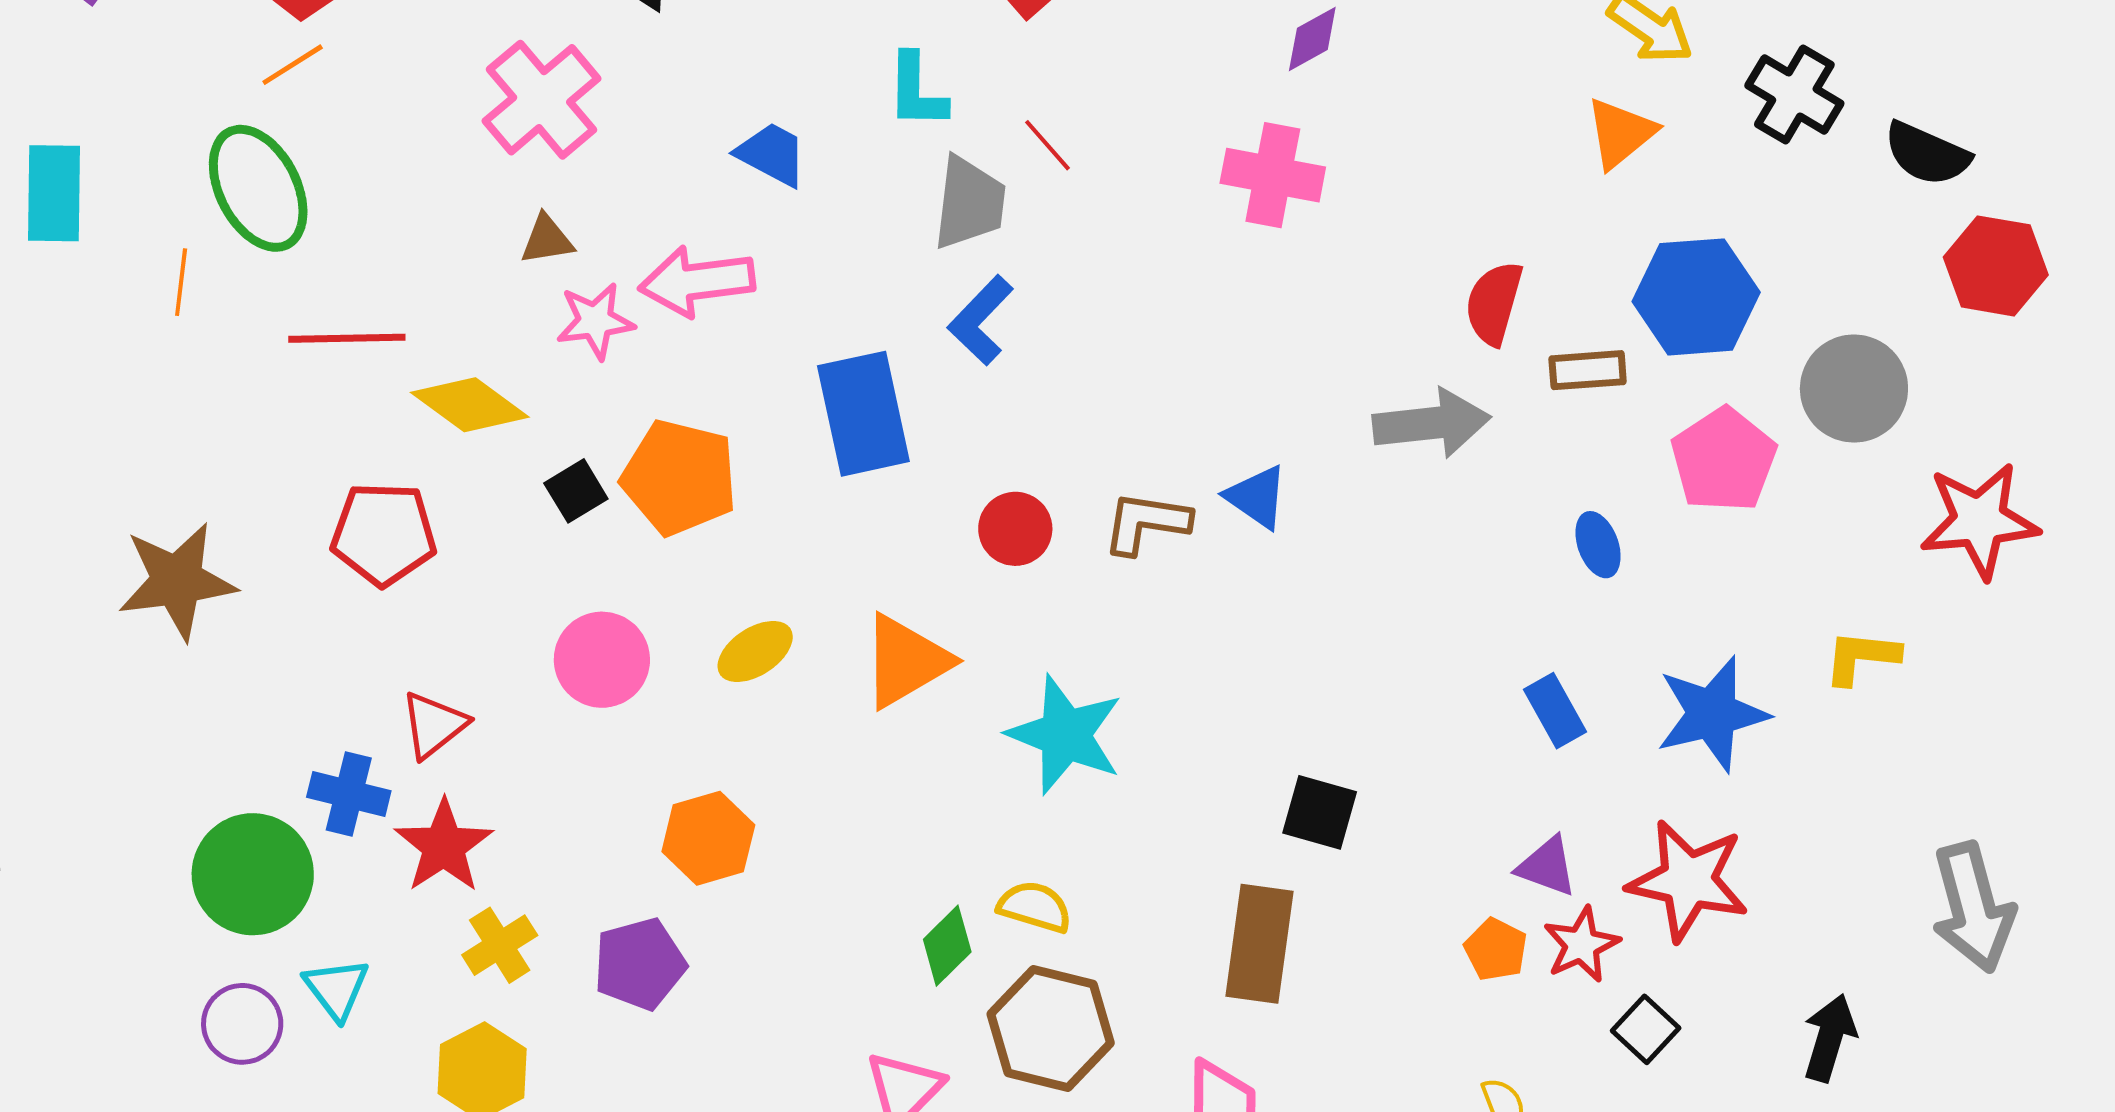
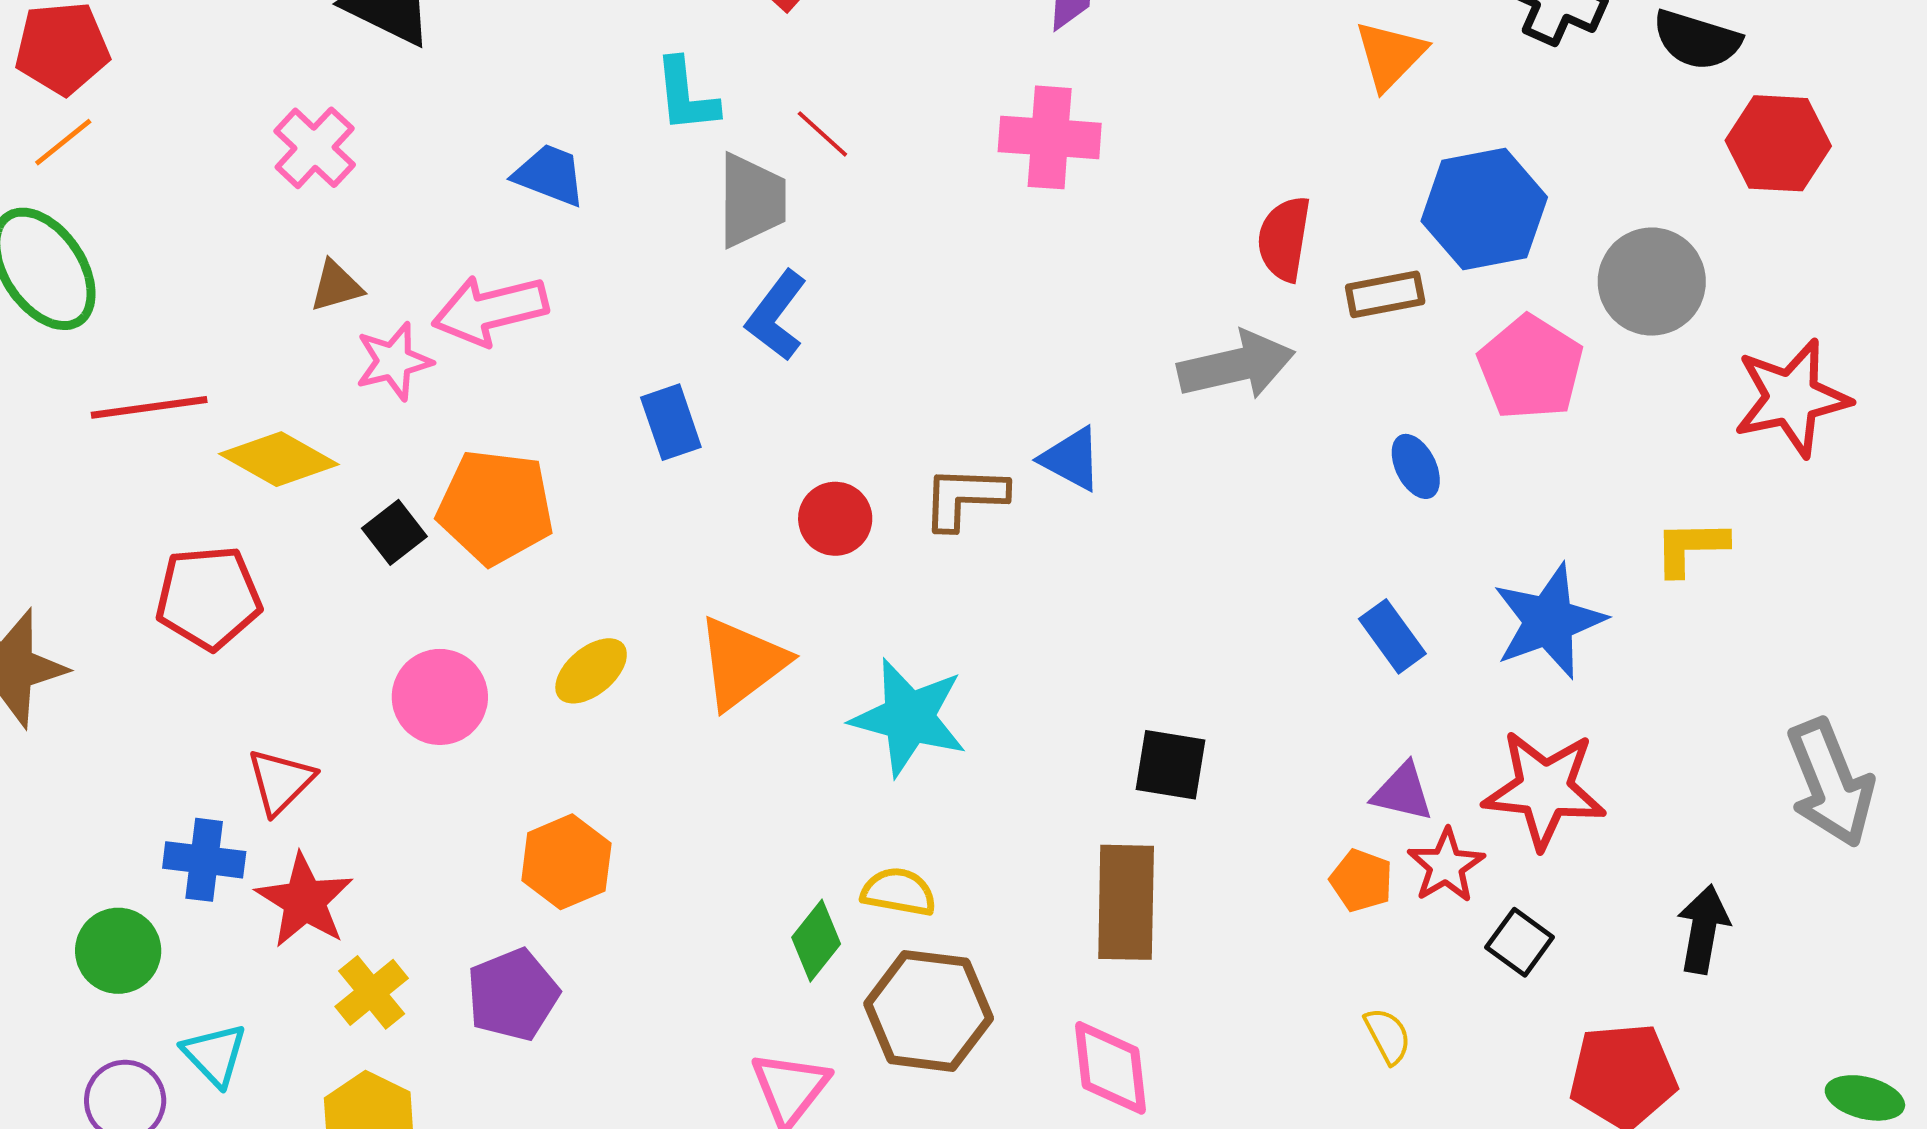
pink cross: (542, 100) -> (315, 148), size x0.7
blue rectangle: (863, 414) -> (671, 422), size x0.6
green circle: (253, 874) -> (118, 951), size x0.7

